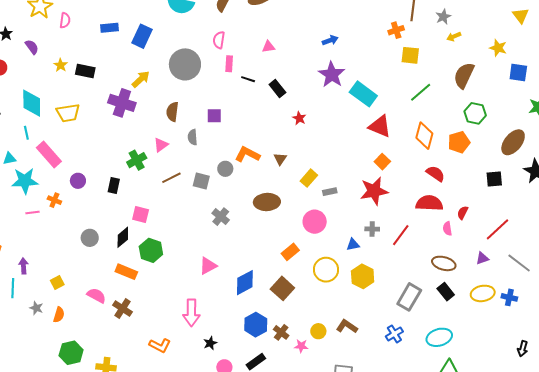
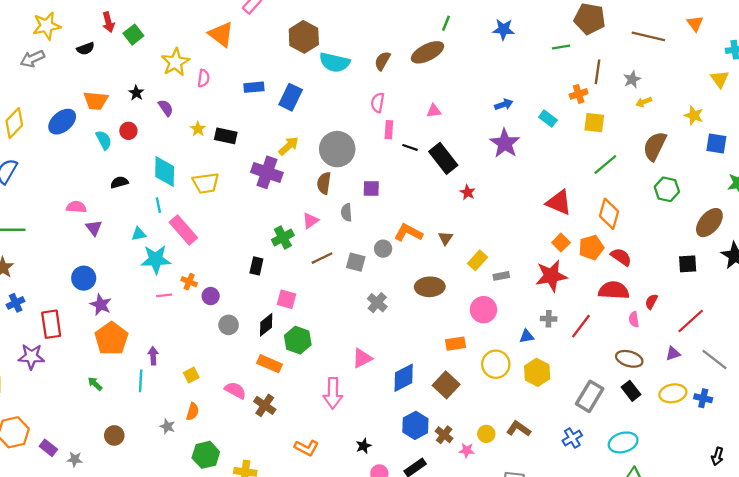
gray circle: (185, 64) -> (337, 149), moved
black rectangle: (277, 88) -> (443, 158), size x1.5
cyan rectangle: (363, 94) -> (548, 119), moved, size x0.6
orange pentagon: (459, 142) -> (591, 247), moved
purple circle: (78, 181) -> (211, 296), moved
orange rectangle: (290, 252) -> (455, 344), turned 30
gray star: (36, 308) -> (167, 426), moved
pink arrow: (191, 313) -> (333, 393), moved

